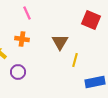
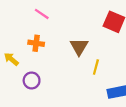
pink line: (27, 13) -> (42, 14), turned -32

